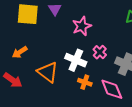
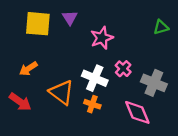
orange cross: (85, 82) -> (92, 104), moved

